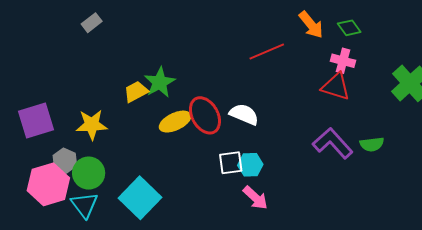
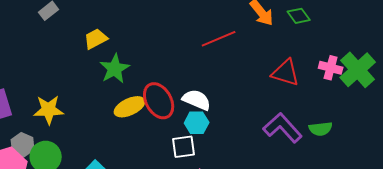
pink cross: (343, 61) -> (331, 68), moved
yellow trapezoid: (136, 92) -> (96, 39), moved
cyan hexagon: (250, 165) -> (197, 123), moved

